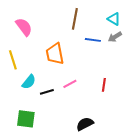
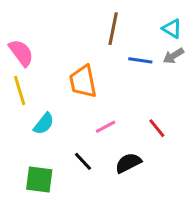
pink semicircle: (24, 27) -> (21, 53), moved
red line: (104, 85) -> (157, 128), turned -48
black line: (47, 92) -> (83, 161), moved, turned 64
black semicircle: (85, 124) -> (128, 163), moved

